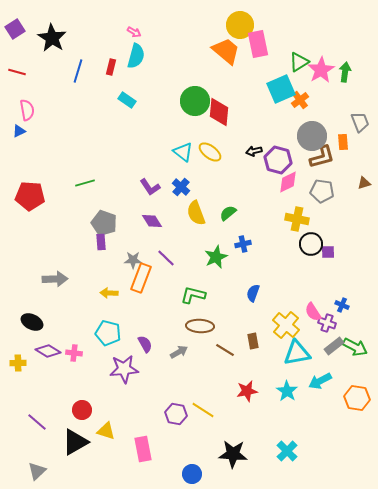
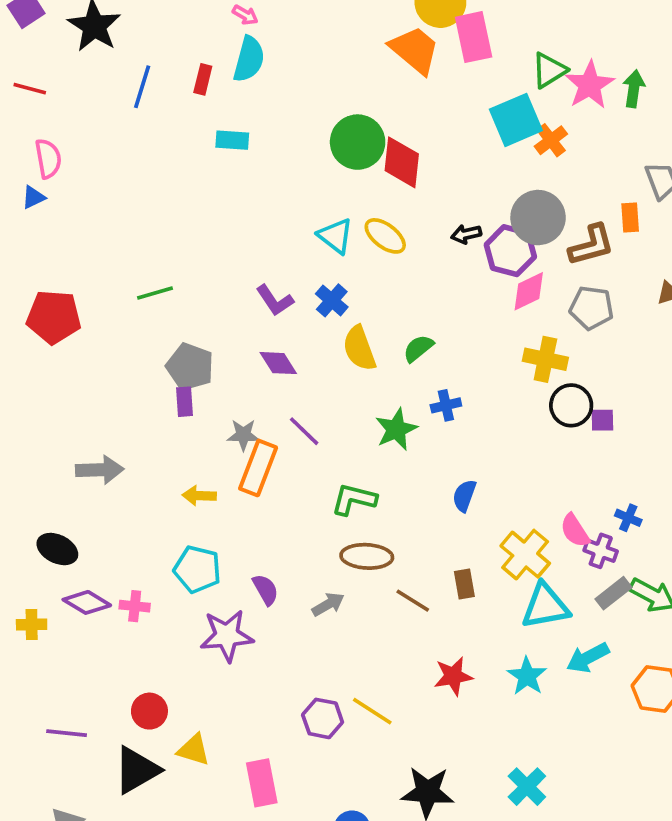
cyan rectangle: (127, 100) -> (232, 140), turned -30
gray circle: (312, 136) -> (538, 218), moved
purple line: (37, 422) -> (67, 733), turned -35

